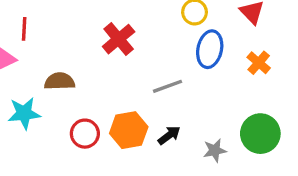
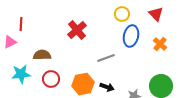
red circle: (85, 134) -> (51, 79), moved
black arrow: (169, 135) -> (107, 87), turned 56

